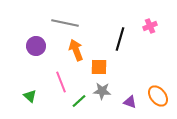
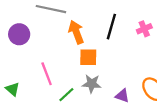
pink cross: (150, 26) -> (144, 29), moved
orange arrow: (76, 50) -> (76, 32), moved

